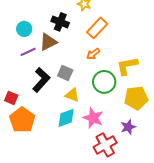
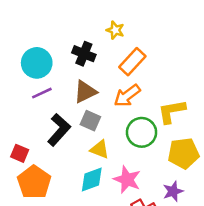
cyan circle: (24, 29) -> (37, 63), size x1.5
brown triangle: (48, 42) -> (85, 92), moved
orange arrow: (93, 54) -> (127, 96), size x1.5

